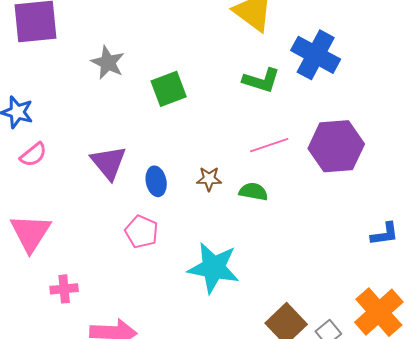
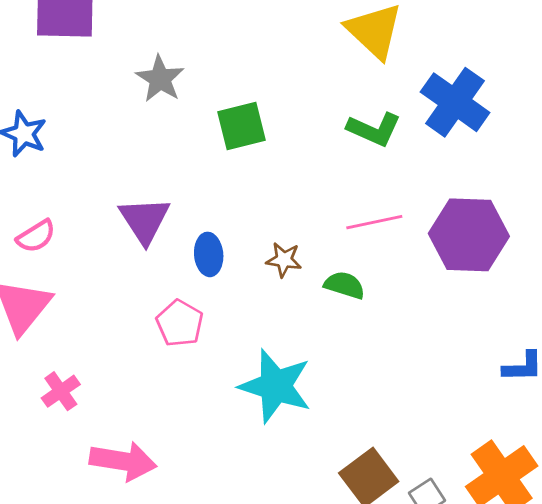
pink semicircle: (33, 155) -> (36, 236), moved
pink cross: (64, 289) -> (61, 391), turned -36

